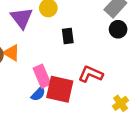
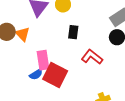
red L-shape: (91, 74) -> (92, 57), moved

